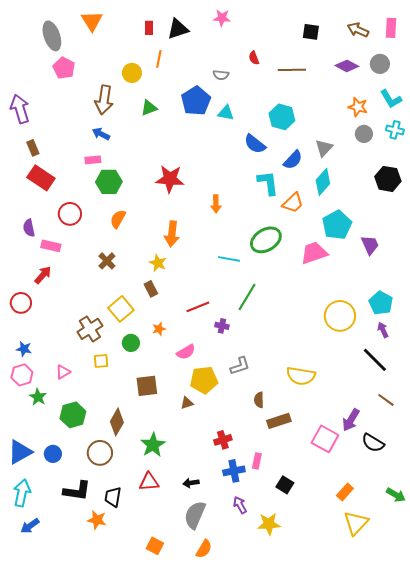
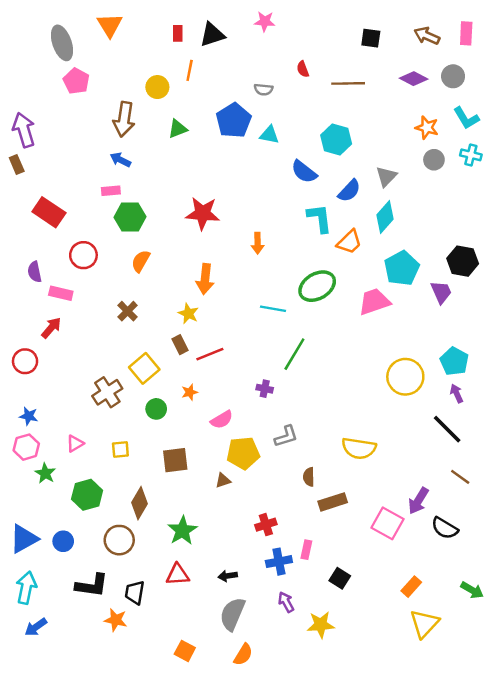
brown rectangle: (33, 148) -> (17, 165), moved
black hexagon: (388, 179) -> (463, 261), moved
red line: (198, 307) -> (210, 354), moved
yellow square: (101, 361) -> (120, 449), moved

